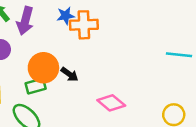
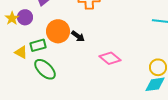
green rectangle: (36, 86) -> (38, 45), moved

